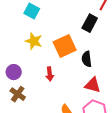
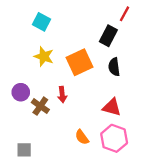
black semicircle: (87, 59) -> (114, 67), moved
brown cross: (18, 94) -> (40, 106), moved

